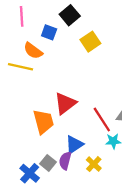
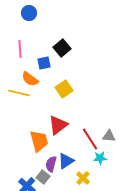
blue square: (49, 32) -> (44, 63), turned -32
yellow square: (90, 42) -> (64, 89), moved
purple semicircle: (65, 161) -> (51, 164), moved

